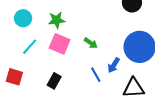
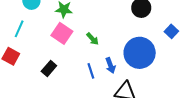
cyan line: (30, 47) -> (19, 29), moved, turned -30
blue arrow: (114, 65) -> (110, 65), turned -63

